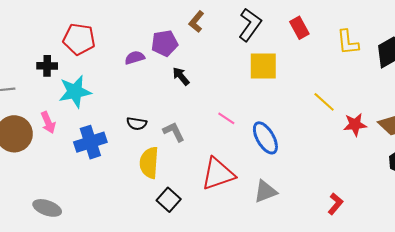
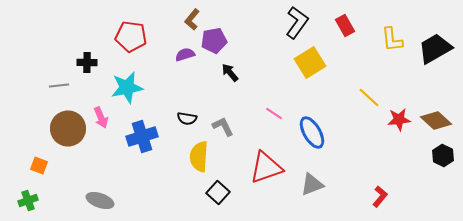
brown L-shape: (196, 22) -> (192, 20), moved
black cross: (47, 66) -> (87, 62), moved
yellow square: (263, 66) -> (310, 62), turned -32

